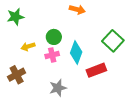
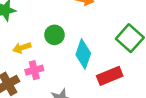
pink cross: (52, 55) -> (34, 70), moved

